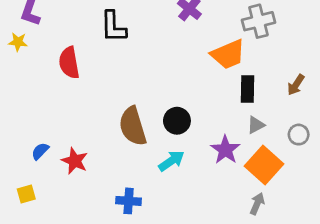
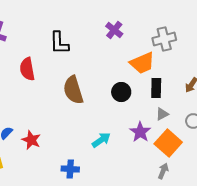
black circle: (177, 121) -> (121, 92), moved
brown semicircle: (133, 126) -> (73, 90), moved

